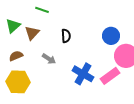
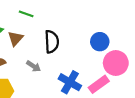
black semicircle: (66, 36) -> (52, 42), size x1.5

